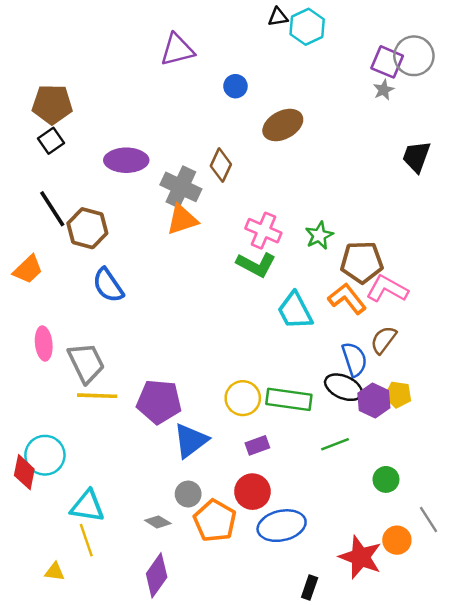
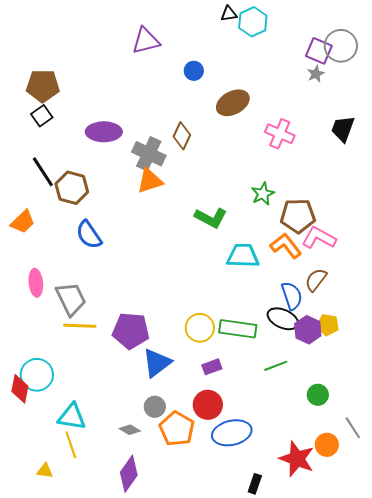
pink cross: (263, 231) -> (280, 134), moved
cyan trapezoid: (295, 311) -> (243, 256), turned 120

